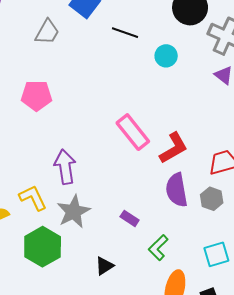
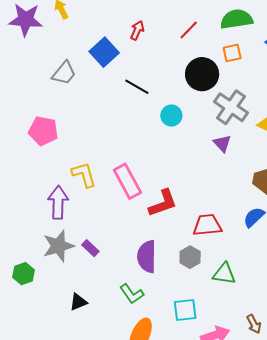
purple semicircle: (177, 190) -> (147, 257), moved
yellow L-shape: (33, 198) -> (84, 175), moved
purple rectangle: (130, 218) -> (90, 248), moved
green hexagon: (43, 247) -> (23, 274), size x0.6
green L-shape: (158, 248) -> (132, 294), turned -90

